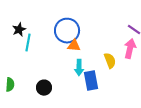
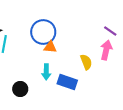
cyan arrow: (79, 68) -> (46, 72), moved
blue rectangle: (91, 81) -> (67, 82), turned -60

